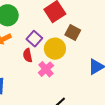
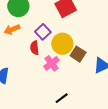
brown square: (73, 32) -> (78, 54), moved

